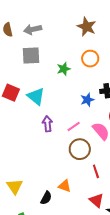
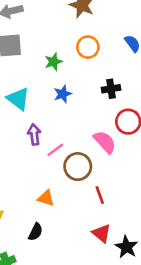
blue star: (87, 100) -> (63, 94), moved
pink line: (74, 126) -> (55, 150), moved
orange triangle: (65, 186) -> (46, 198), moved

